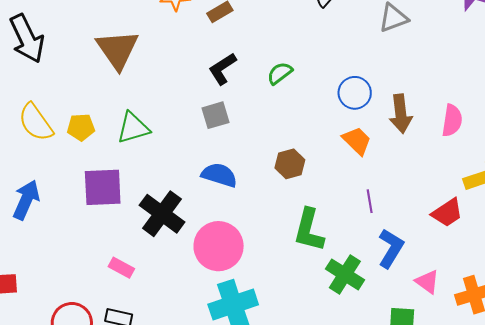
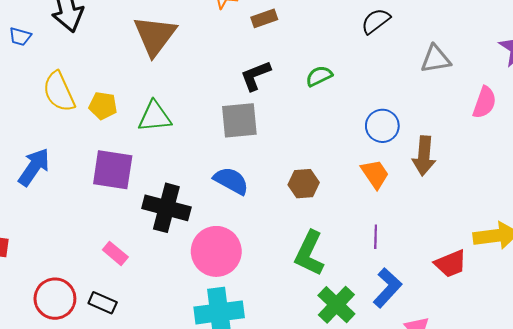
green semicircle: (280, 73) -> (319, 76), moved
gray square: (216, 115) -> (239, 120), size x1.4
pink semicircle: (452, 120) -> (484, 102), moved
black cross: (162, 214) -> (166, 208), turned -33

